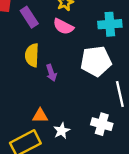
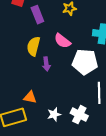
pink semicircle: (63, 27) -> (62, 41), moved
white star: (62, 131) -> (54, 114), moved

